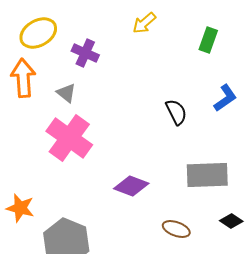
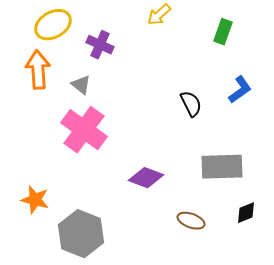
black diamond: (231, 221) -> (246, 213), turned -55

